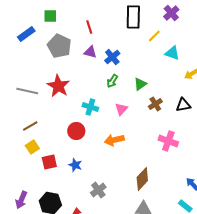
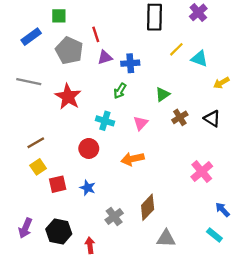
red line: (89, 27) -> (96, 34), moved
yellow line: (154, 36) -> (176, 49), moved
purple triangle: (90, 52) -> (105, 57), turned -32
blue cross: (112, 57) -> (130, 63), turned 35
green arrow: (112, 81) -> (120, 91), moved
gray line: (27, 91) -> (29, 82), moved
black triangle: (183, 105) -> (212, 119), turned 42
pink cross: (168, 141) -> (202, 172), moved, turned 30
brown diamond: (142, 179) -> (148, 207), moved

